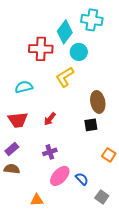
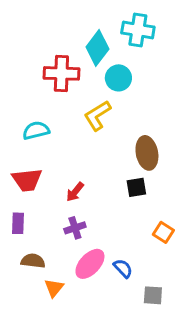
red arrow: (50, 119) -> (75, 192), moved
purple rectangle: (12, 149) -> (18, 223), turned -48
brown semicircle: (12, 169) -> (33, 261), moved
gray square: (102, 197) -> (153, 295), turned -32
orange triangle: (37, 200) -> (54, 288), moved, turned -48

